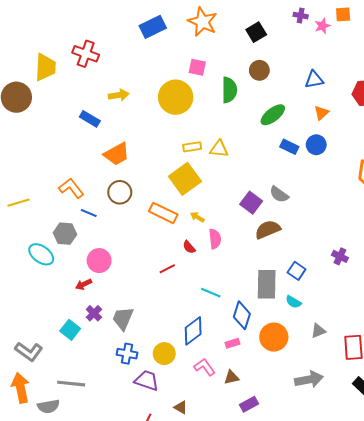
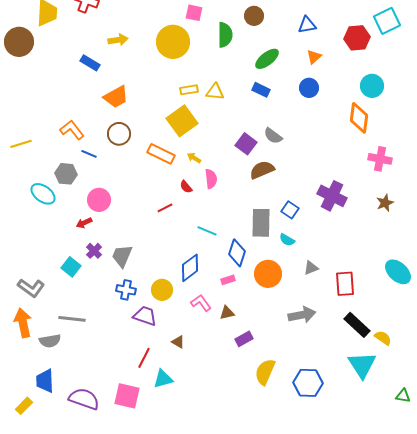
blue rectangle: (289, 147) -> (261, 90), moved
purple cross: (340, 256) -> (332, 196), size x1.8

